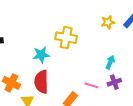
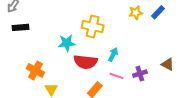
cyan arrow: (110, 62) -> (113, 55), moved
red semicircle: (41, 82) -> (85, 62), moved, turned -85

